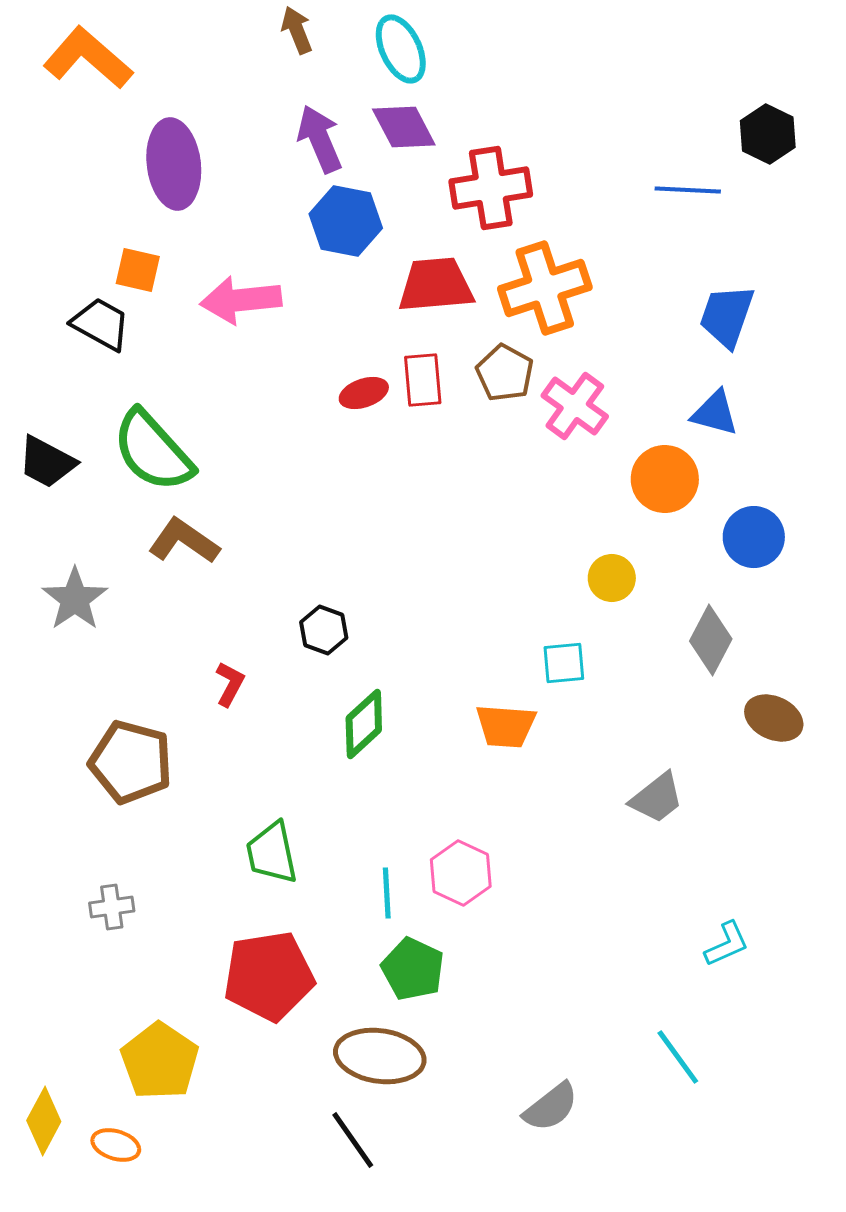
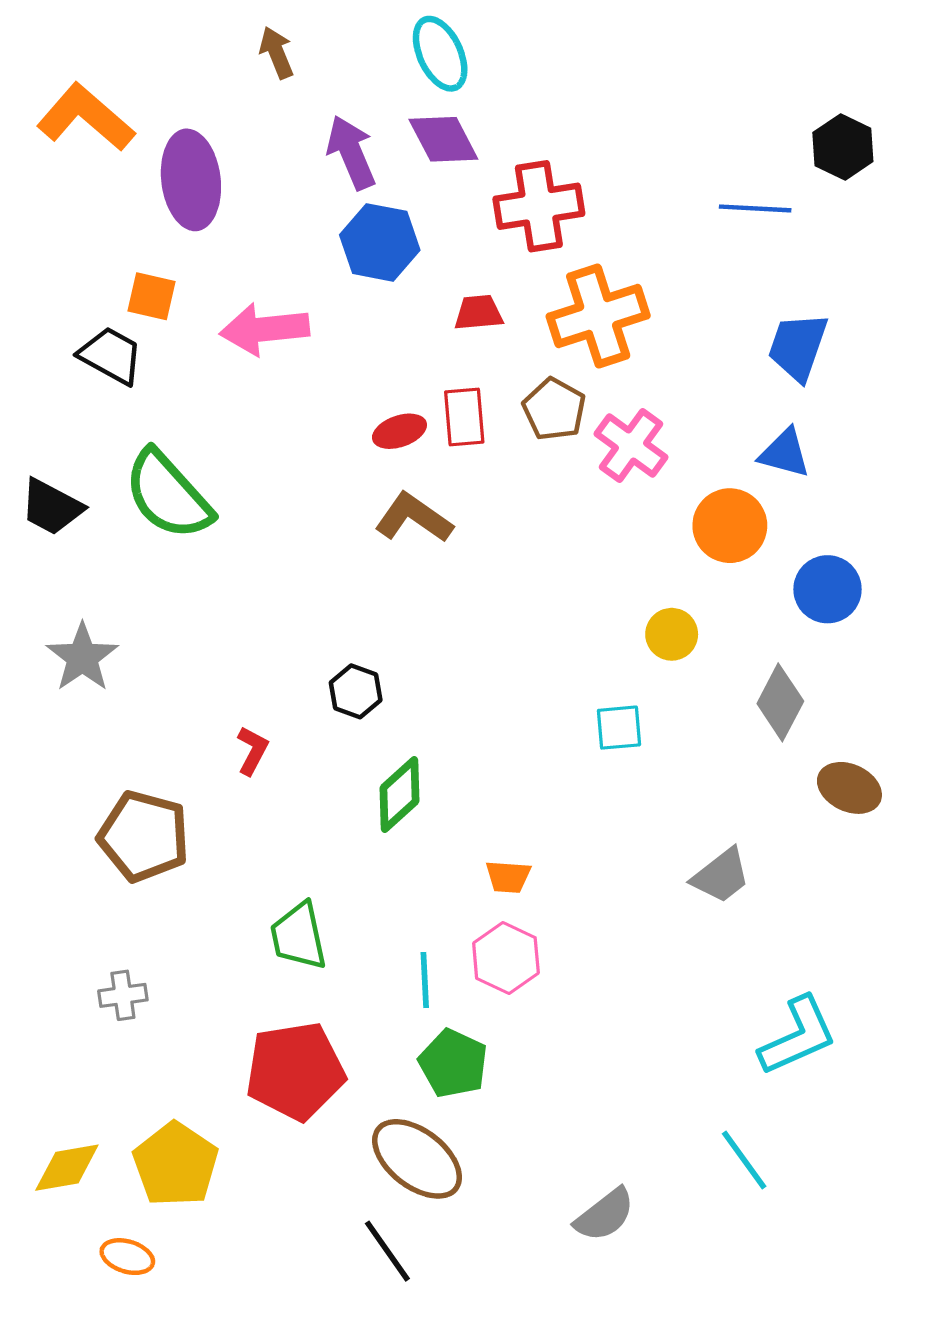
brown arrow: (297, 30) -> (277, 53), moved
orange L-shape: (88, 58) -> (86, 117), moved
red trapezoid: (436, 285) -> (479, 313), size x0.6
brown L-shape: (184, 541) -> (414, 518), moved
orange trapezoid: (506, 726) -> (508, 877), moved, size x0.7
cyan L-shape: (727, 944) -> (798, 1036), size x1.6
brown ellipse: (380, 1056) -> (417, 1159), turned 30
yellow diamond: (44, 1121) -> (67, 1168), moved, turned 52

